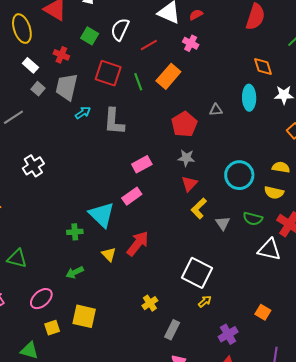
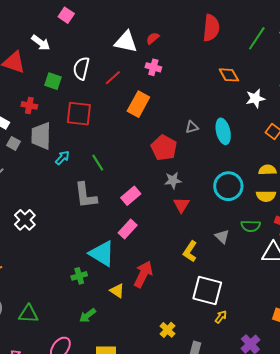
green line: (138, 82) -> (98, 163), moved
cyan ellipse: (249, 98) -> (223, 131), moved
gray L-shape: (114, 122) -> (86, 195), moved
yellow L-shape: (199, 208) -> (190, 251), moved

